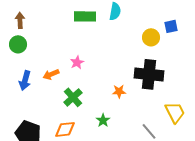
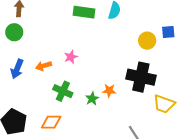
green cross: (73, 97) -> (63, 91), turned -30
yellow trapezoid: (175, 112) -> (164, 104), moved, turned 130
green star: (103, 120) -> (92, 99), moved

